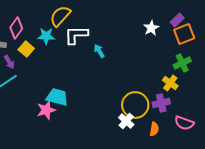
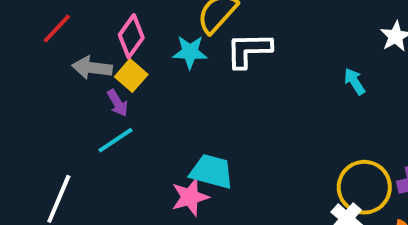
yellow square: (26, 49) -> (131, 76), moved
cyan arrow: (99, 51) -> (354, 81), moved

